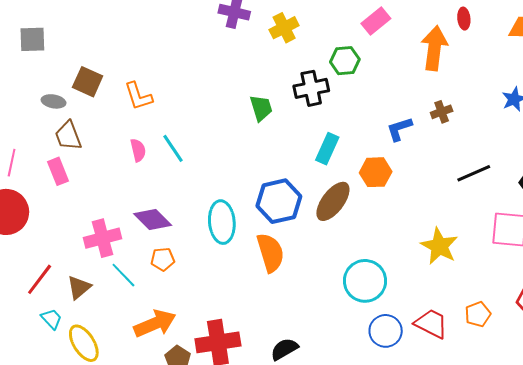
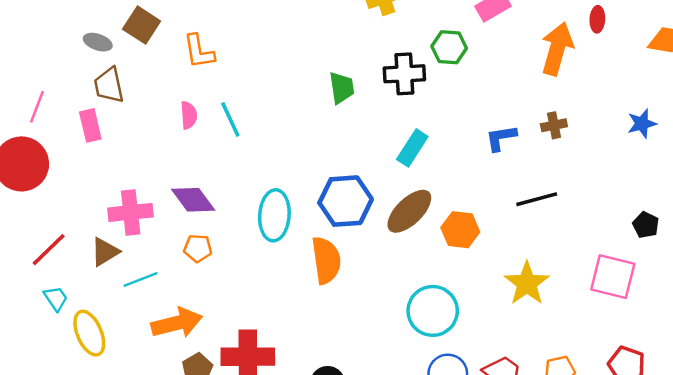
orange hexagon: (376, 172) -> (460, 230), moved
black line: (474, 173) -> (537, 199), moved
cyan line: (123, 275) -> (140, 280), moved, turned -76
brown triangle: (79, 287) -> (105, 252), moved

